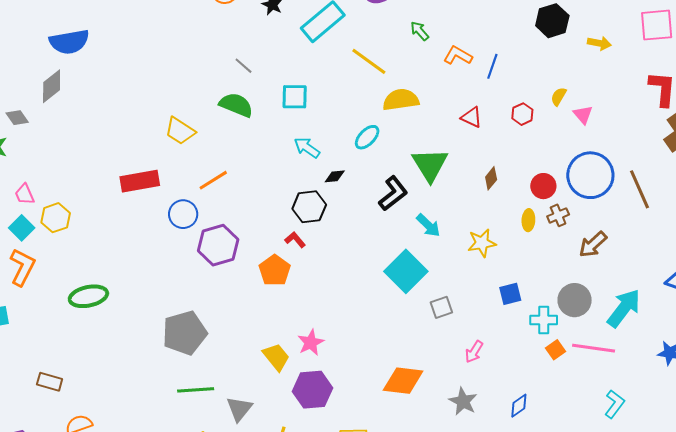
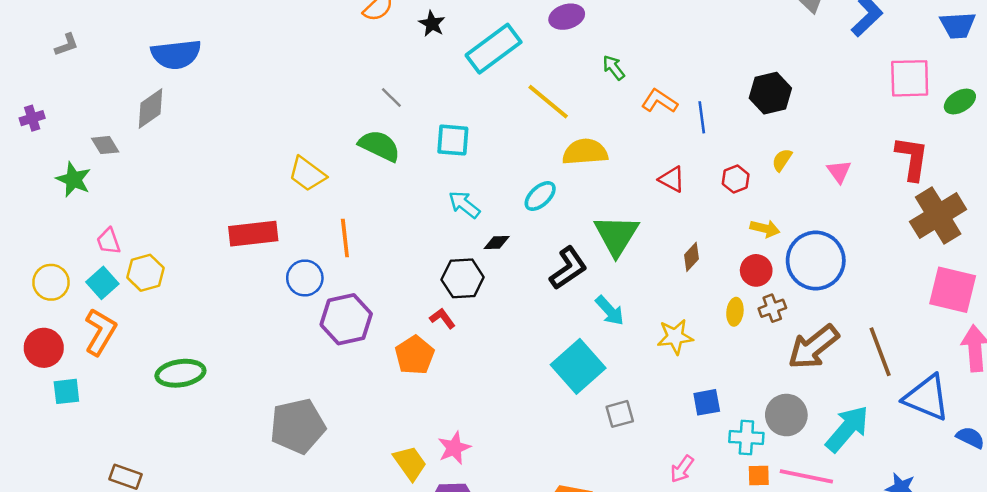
black hexagon: (552, 21) -> (770, 93), moved
yellow arrow: (599, 43) -> (765, 229), moved
blue line: (492, 66) -> (702, 117), turned -30
pink triangle: (583, 115) -> (839, 171), moved
orange line: (213, 180) -> (345, 238), turned -68
brown line: (639, 189) -> (880, 352), moved
brown arrow: (593, 244) -> (813, 347), size x1.4
orange square: (555, 350) -> (759, 476), turned 30
pink arrow: (474, 352) -> (682, 469), moved

